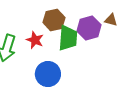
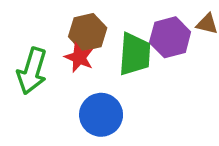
brown hexagon: (54, 20) -> (88, 32), moved

